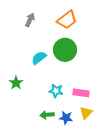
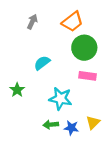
green circle: (65, 50) -> (84, 48), moved
cyan star: (56, 91) -> (60, 99), size x1.5
pink rectangle: (81, 93) -> (88, 76), moved

